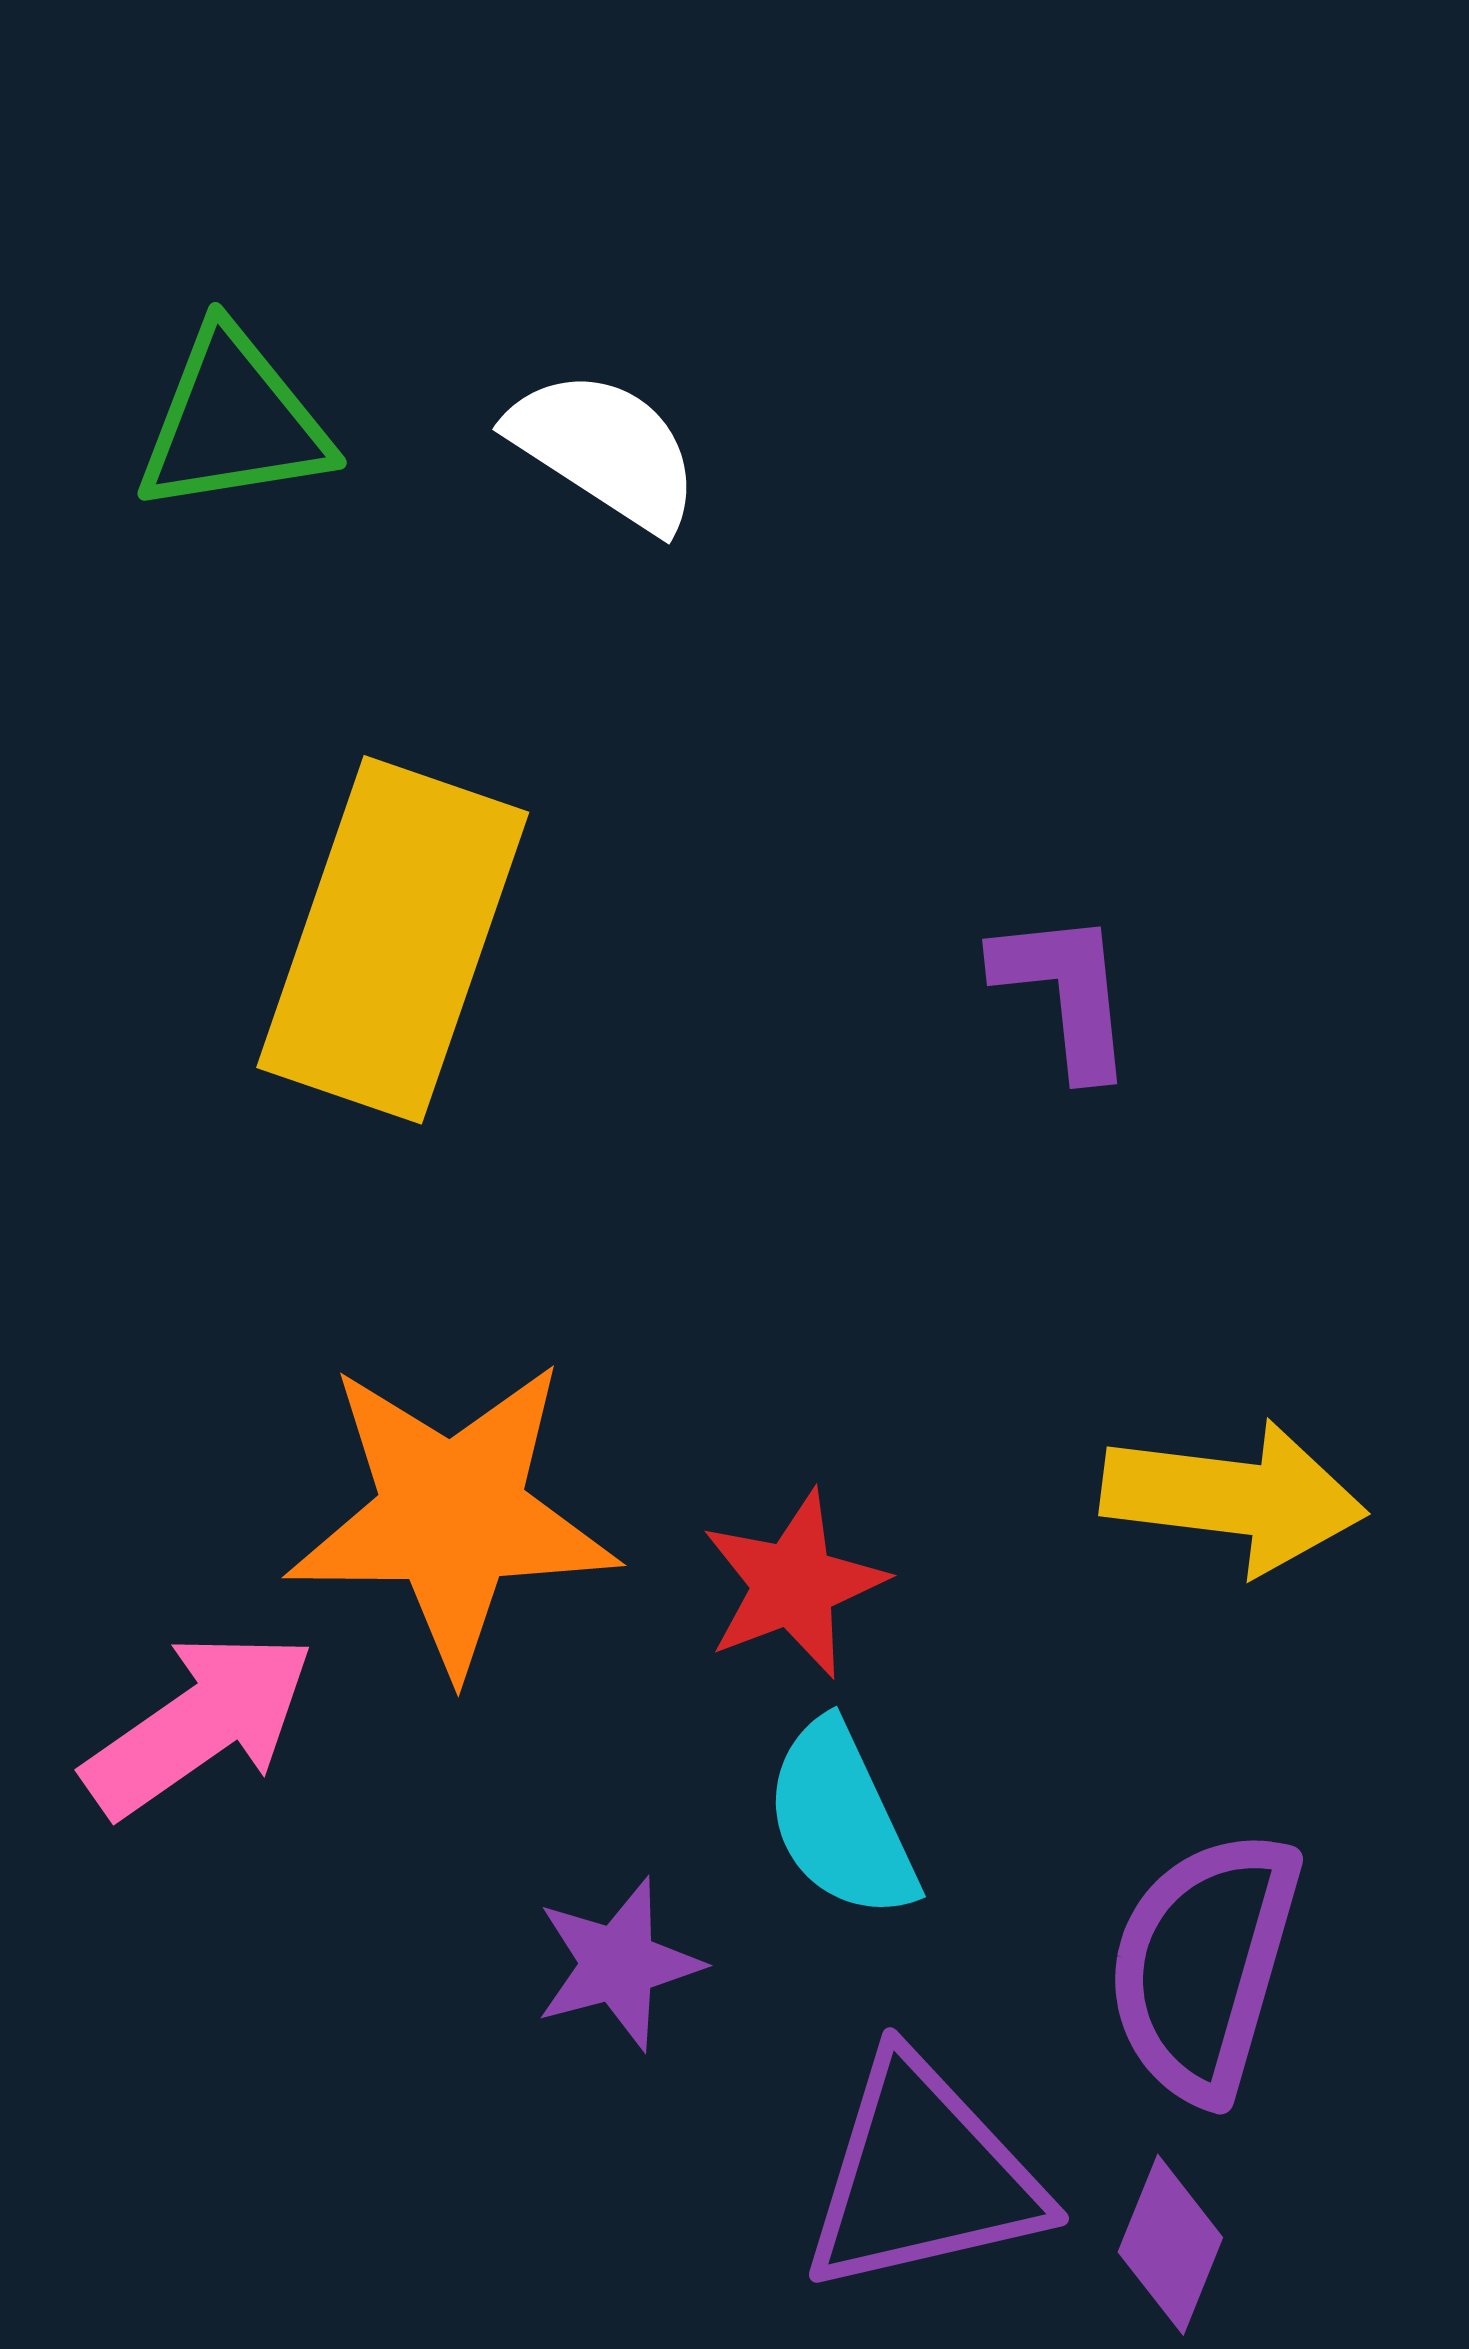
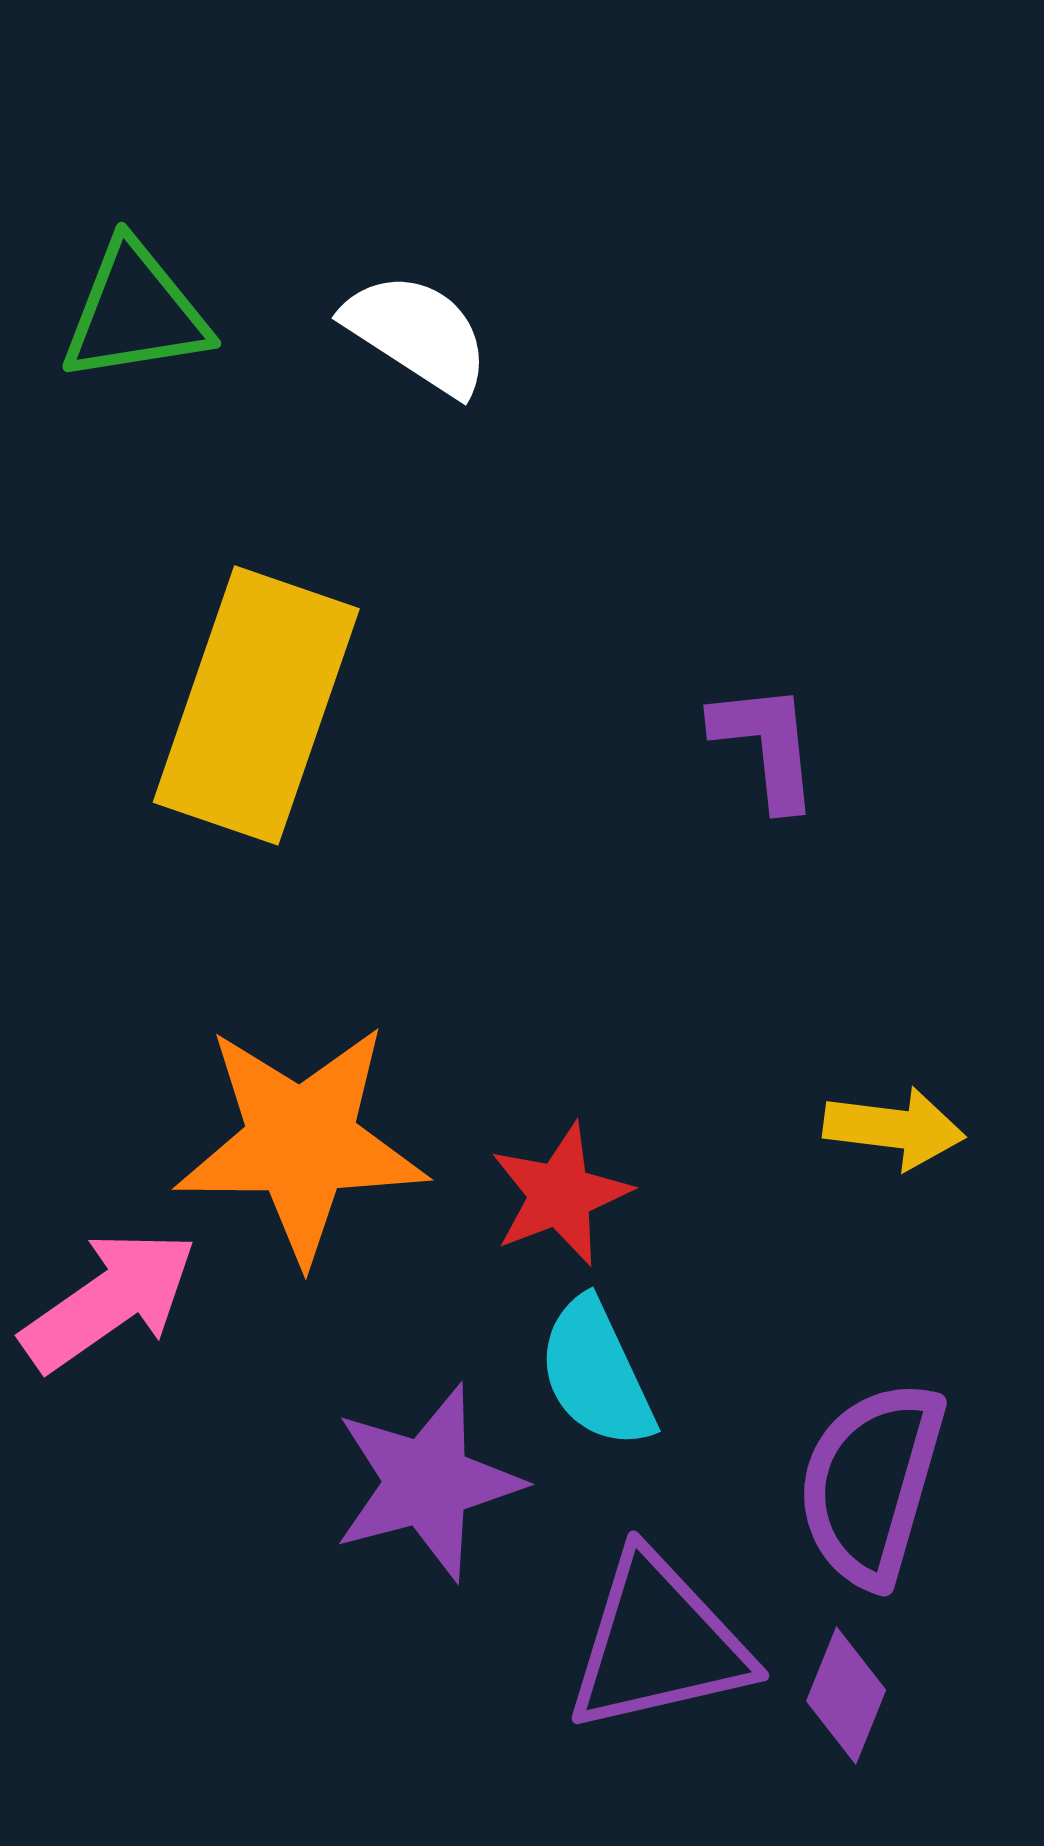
yellow arrow: (1234, 1497) -> (894, 1128), size x0.7
purple star: (618, 1964) -> (427, 1482), size x1.5

